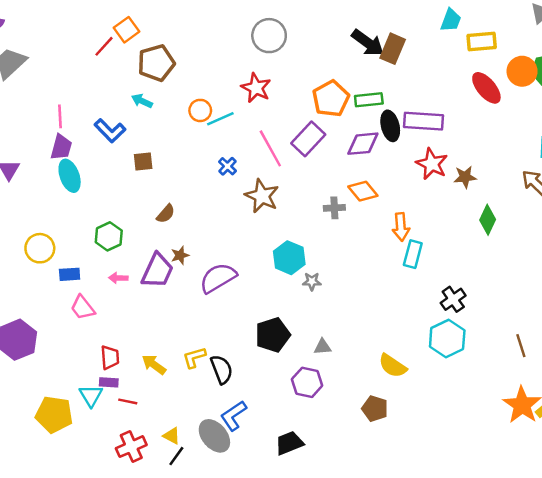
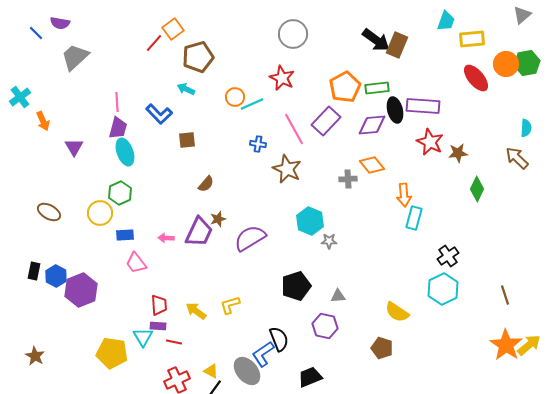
blue cross: (227, 166) -> (258, 144), turned -35
green hexagon: (109, 236) -> (120, 193), moved
black semicircle: (222, 369) -> (279, 339), moved

